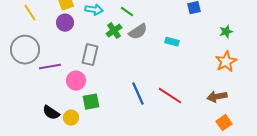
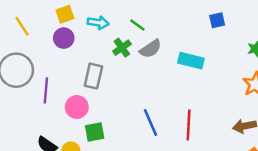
cyan rectangle: (172, 42) -> (191, 61), size x1.5
purple line: (50, 67) -> (46, 90), turned -75
red line: (170, 96) -> (189, 125), turned 60

